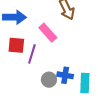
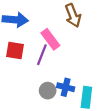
purple line: (32, 54) -> (42, 55), moved

